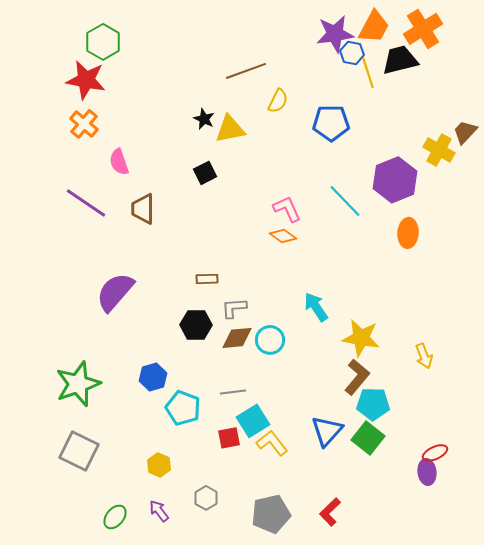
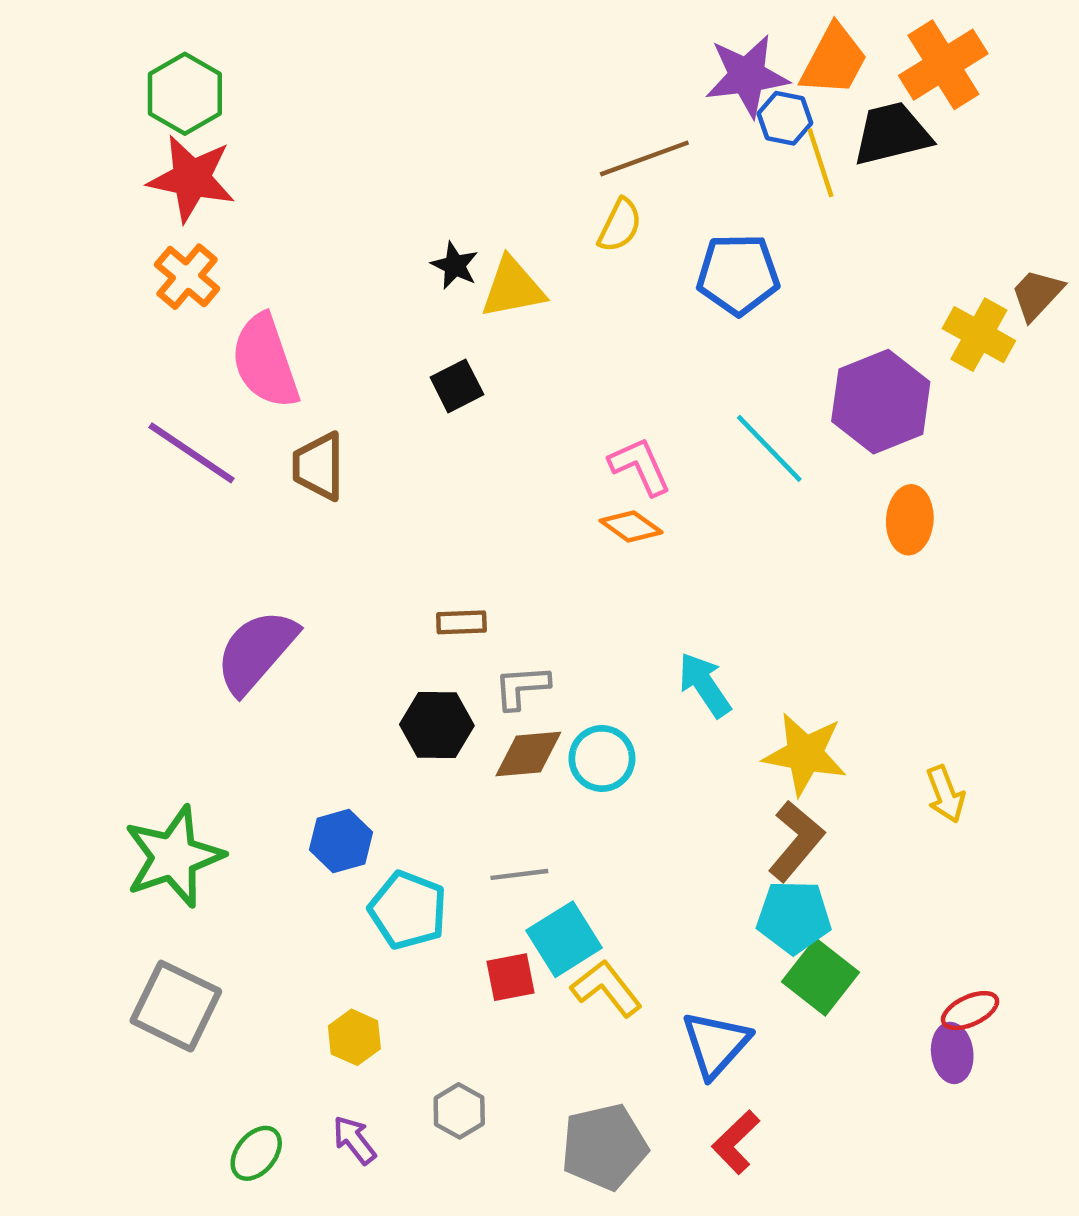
green hexagon: (103, 42) -> (185, 94), moved
brown line: (246, 71) -> (644, 158), moved
pink semicircle: (119, 162) -> (265, 361), size x1.6
cyan pentagon: (373, 404) -> (794, 917), moved
blue triangle: (327, 431) -> (716, 1044), moved

